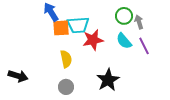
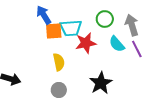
green circle: (124, 16) -> (105, 19), moved
gray arrow: (139, 22) -> (132, 25), size x1.5

